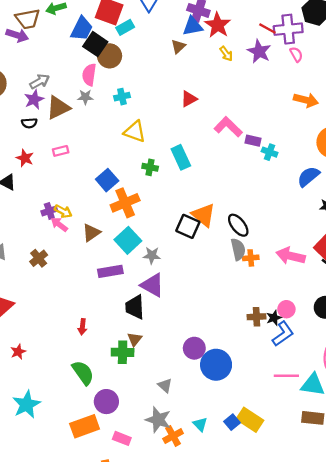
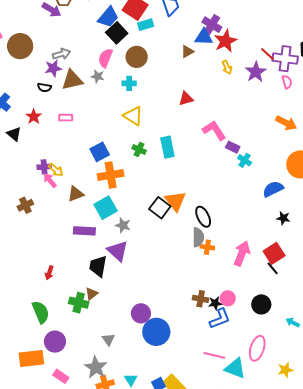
brown circle: (110, 56) -> (137, 57), moved
pink arrow: (291, 256) -> (242, 253), turned 85

